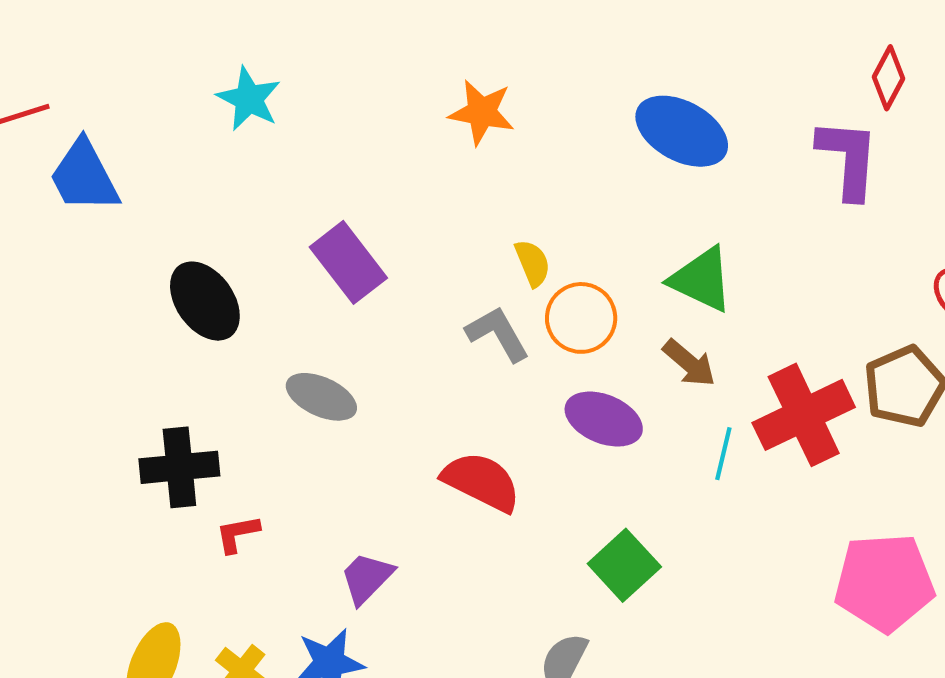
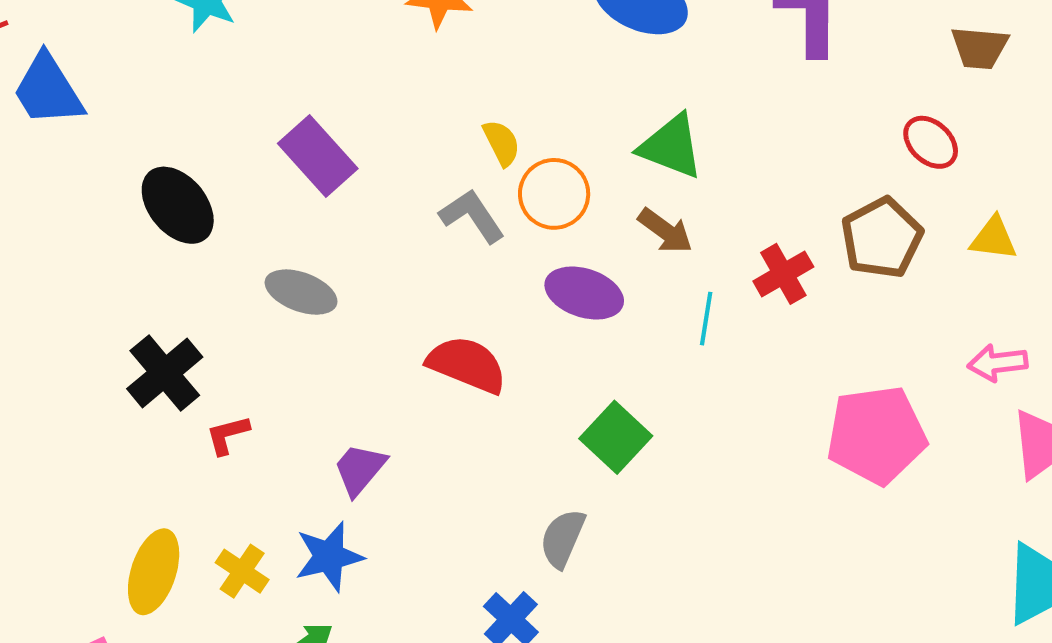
red cross: (804, 415) -> (783, 274), size x0.6
black cross: (179, 467) -> (165, 373), turned -30

